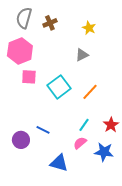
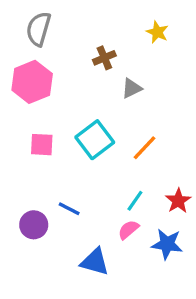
brown cross: (50, 23) -> (104, 58), moved
yellow star: (89, 28) -> (157, 32), moved
pink square: (29, 77) -> (42, 145), moved

